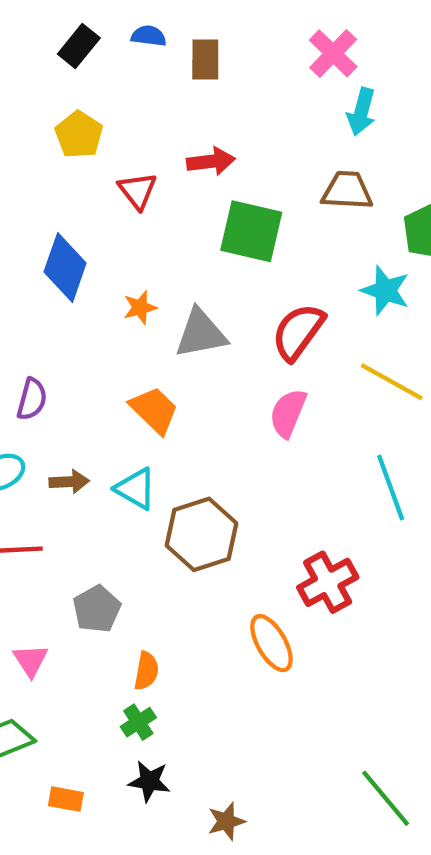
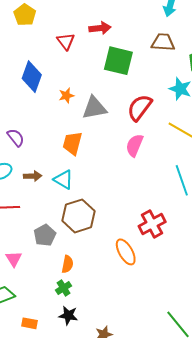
yellow pentagon: (79, 135) -> (25, 15), moved
purple semicircle: (32, 399) -> (16, 138), turned -54
orange trapezoid: (154, 410) -> (72, 143), turned -120
brown hexagon: (201, 534) -> (78, 216), moved

